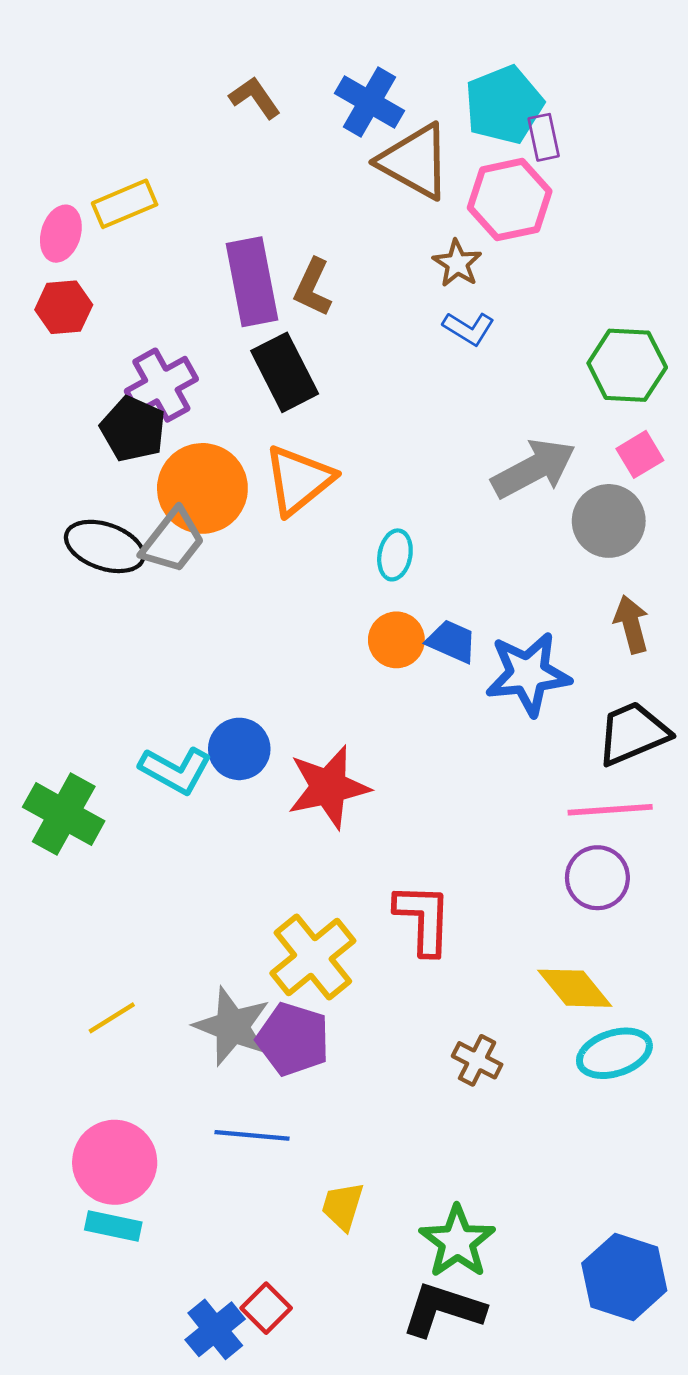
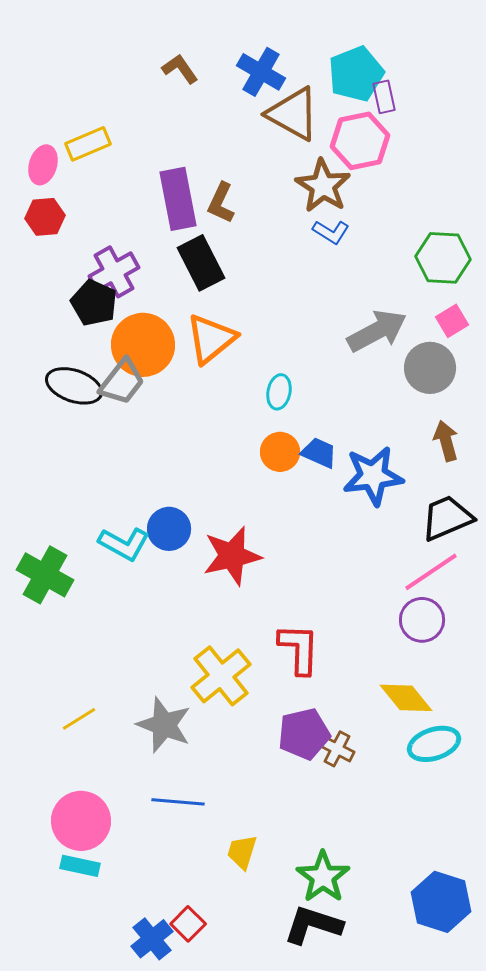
brown star: (457, 263) -> (323, 186), size x1.6
pink line: (610, 810) -> (431, 572), turned -30
purple pentagon: (293, 1039) -> (304, 734), moved, turned -30

